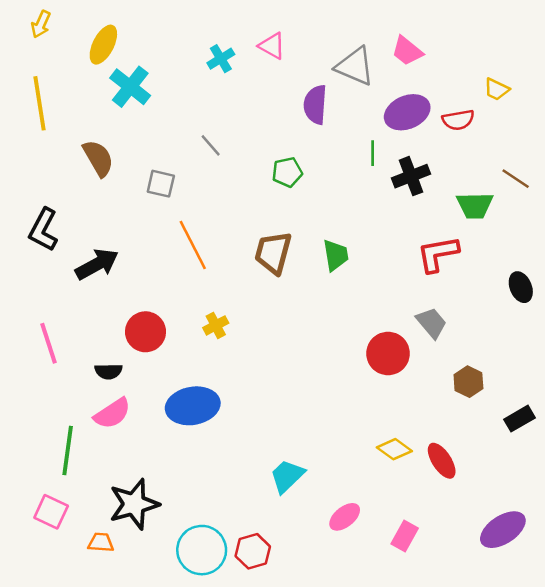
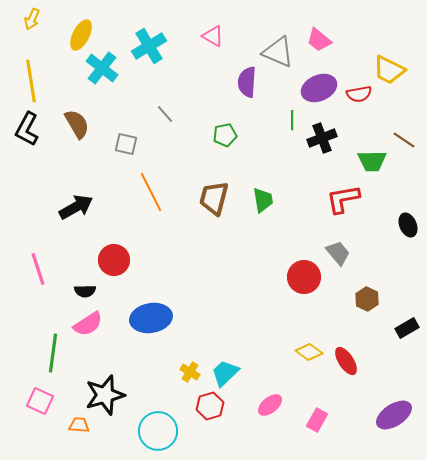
cyan cross: (221, 59) -> (149, 46), moved, size x1.6
yellow trapezoid: (497, 89) -> (389, 70), size x1.6
black L-shape: (43, 230) -> (27, 129), moved
yellow cross: (216, 325) -> (190, 372), moved, turned -30
red hexagon: (253, 551) -> (210, 406), moved

